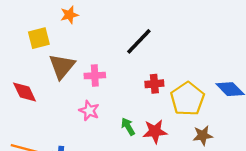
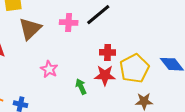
pink cross: (95, 76) -> (69, 22), moved
red star: (155, 131) -> (105, 75), moved

